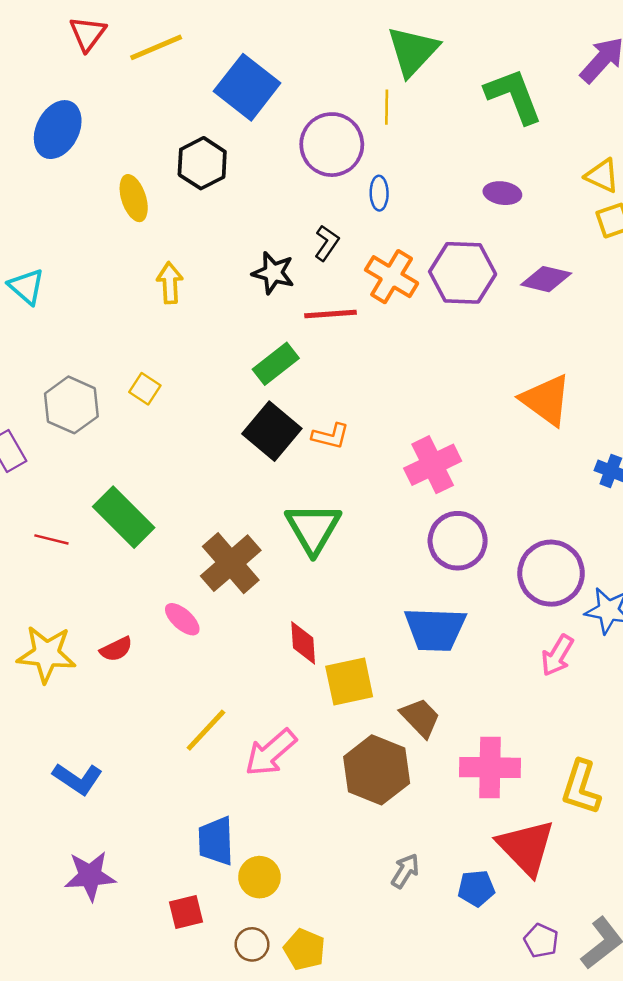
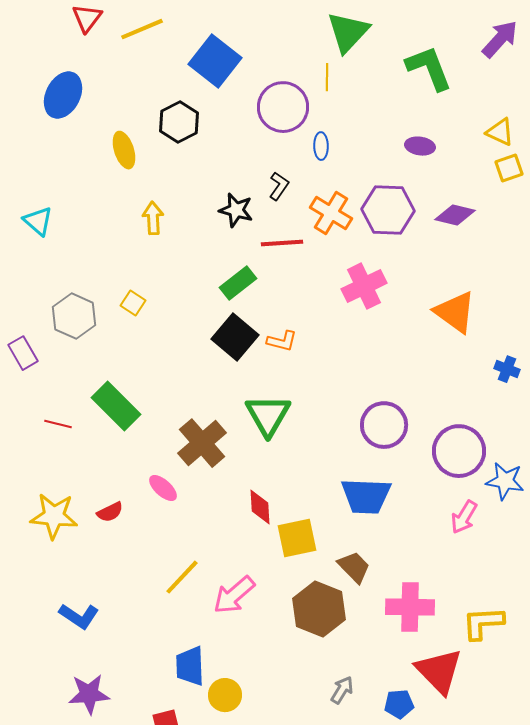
pink cross: (433, 465) -> (364, 286), moved
yellow L-shape: (581, 787) -> (483, 623), turned 69

